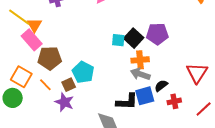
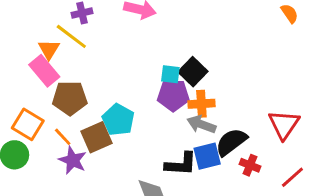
yellow line: (19, 17) -> (71, 36), moved
purple pentagon: (157, 34) -> (173, 95), moved
brown square: (69, 85) -> (97, 137), size x1.5
black semicircle: (161, 86) -> (231, 142), size x1.6
red cross: (174, 101) -> (250, 165), turned 32
purple star: (64, 102) -> (73, 160), moved

